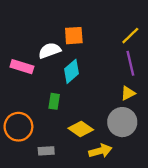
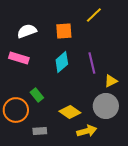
yellow line: (130, 36) -> (94, 15), moved
white semicircle: (50, 51) -> (27, 31), moved
purple line: (130, 63) -> (92, 63), moved
green rectangle: (54, 101) -> (37, 95), moved, turned -48

